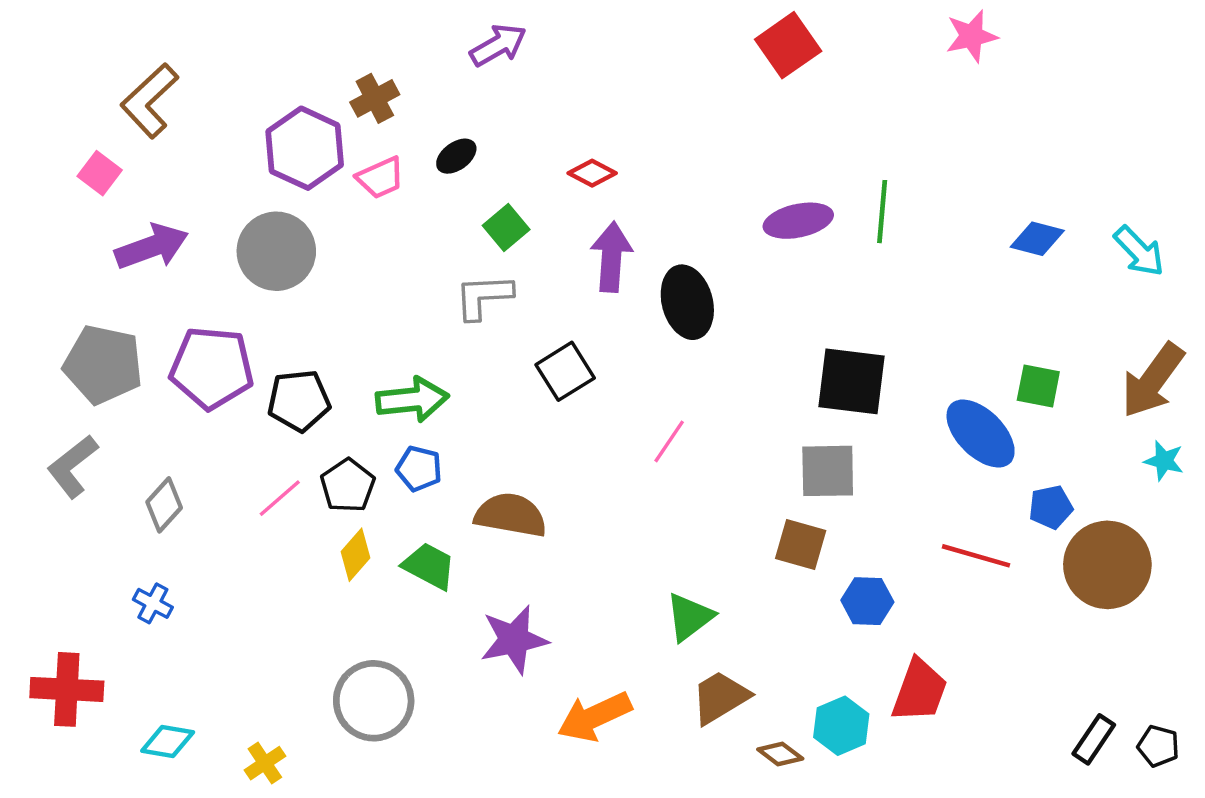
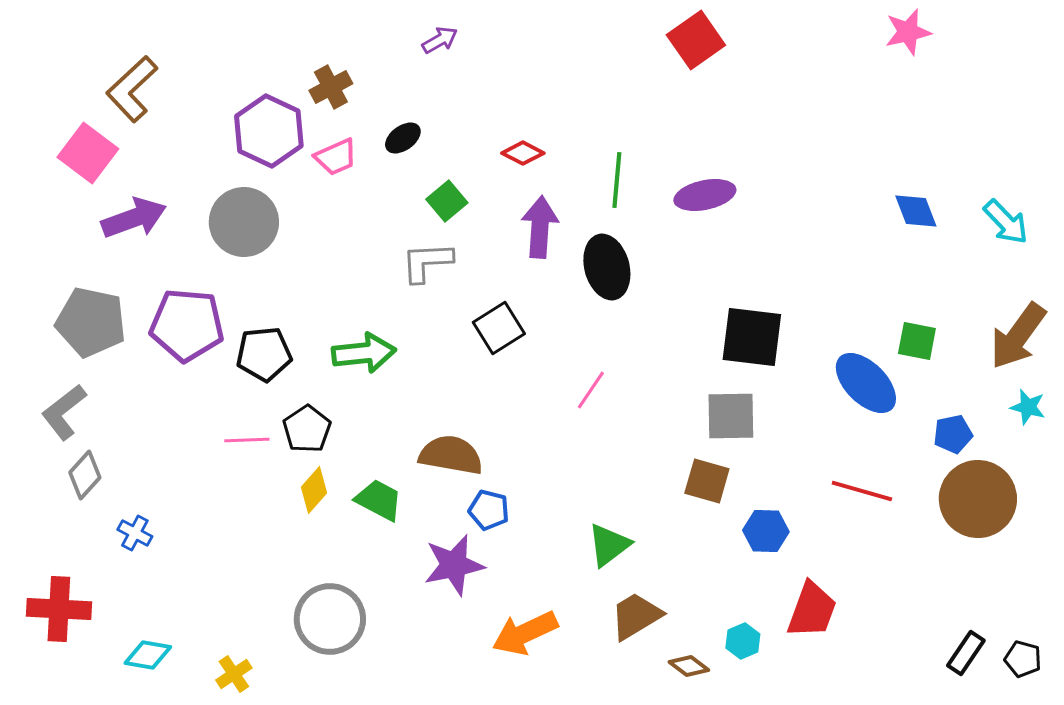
pink star: (972, 36) -> (908, 32), moved
purple arrow: (498, 45) -> (440, 40), size x0.7
pink square: (100, 173) -> (88, 153), size x1.5
green line: (882, 212) -> (617, 180), moved
blue diamond: (1037, 239) -> (916, 211), turned 54
blue pentagon: (419, 469) -> (489, 510), moved
pink line: (280, 498) -> (247, 440), turned 39
gray diamond: (164, 505) -> (85, 475), moved
blue pentagon: (1051, 507) -> (953, 434), moved
cyan hexagon: (841, 726) -> (743, 641), size x0.7

